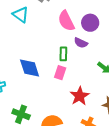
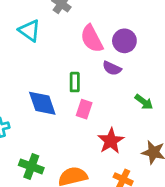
green rectangle: (63, 54) -> (75, 82), moved

